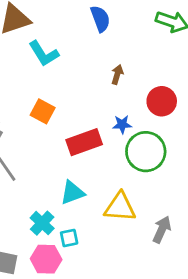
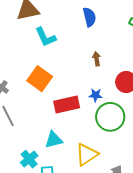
brown arrow: (117, 75) -> (97, 59), turned -32
orange square: (43, 111) -> (40, 79), size x1.4
yellow triangle: (120, 207) -> (87, 154), turned -45

